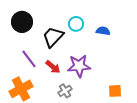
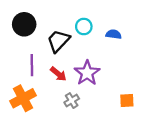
purple line: (29, 59) -> (32, 65), turned 36
purple star: (79, 66) -> (87, 73), turned -30

